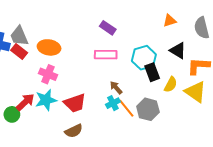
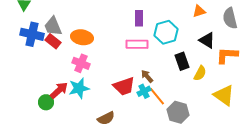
purple rectangle: (108, 28) -> (139, 18), turned 56
cyan hexagon: (144, 58) -> (166, 32), moved
yellow triangle: (195, 92) -> (224, 95), moved
red trapezoid: (75, 103) -> (124, 86), moved
gray hexagon: (148, 109) -> (178, 112), moved

